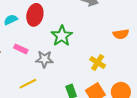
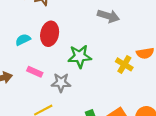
green star: (62, 36) -> (80, 56), turned 30
yellow cross: (98, 62) -> (124, 64), moved

